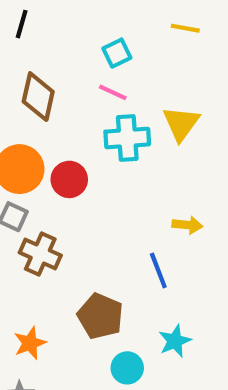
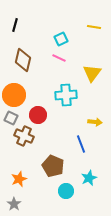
cyan cross: (127, 138) -> (66, 95), moved
red circle: (69, 179) -> (38, 115), moved

